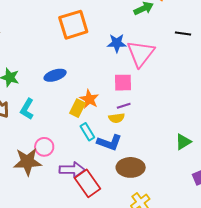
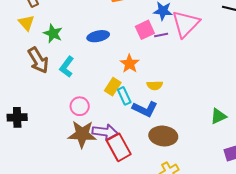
pink square: (123, 83) -> (145, 30), moved, turned -30
purple line: (124, 106) -> (161, 35), moved
yellow rectangle: (78, 108) -> (113, 87), moved
brown star: (27, 162) -> (82, 134), moved

